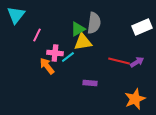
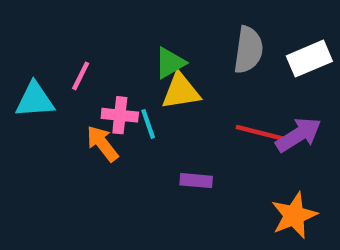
cyan triangle: (16, 15) -> (35, 100), moved, turned 48
gray semicircle: (94, 23) -> (248, 50), moved
cyan line: (68, 57) -> (148, 124), turned -72
purple arrow: (137, 62) -> (298, 135), size x1.5

